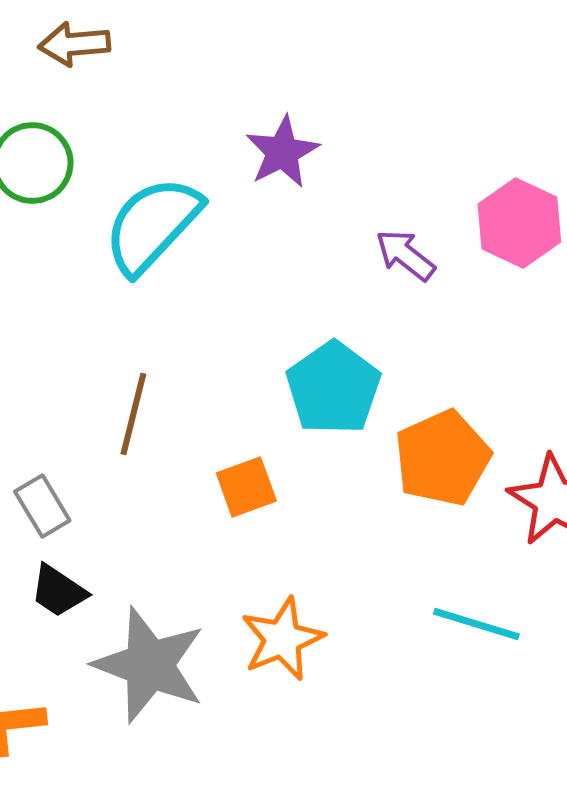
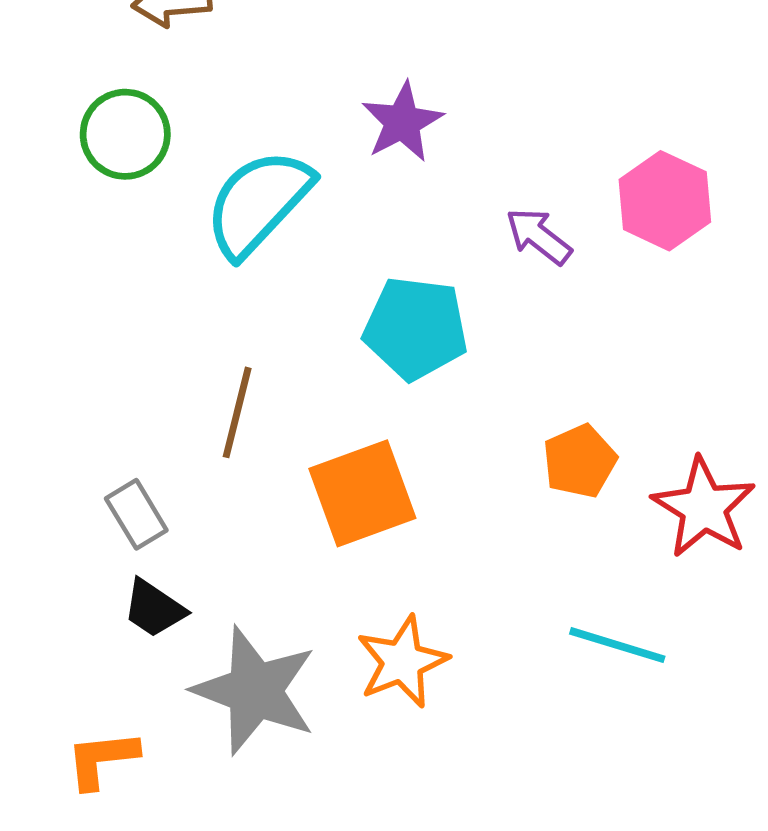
cyan pentagon: (333, 388) -> (416, 328), moved, turned -30
orange pentagon: (442, 458) -> (580, 461), size x0.7
orange square: (246, 487) -> (362, 493), size x1.6

